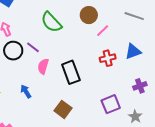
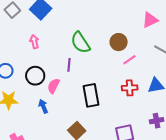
purple line: (33, 47) -> (69, 65), moved, turned 48
black circle: (13, 51) -> (35, 76), moved
pink semicircle: (43, 66) -> (54, 86), moved

